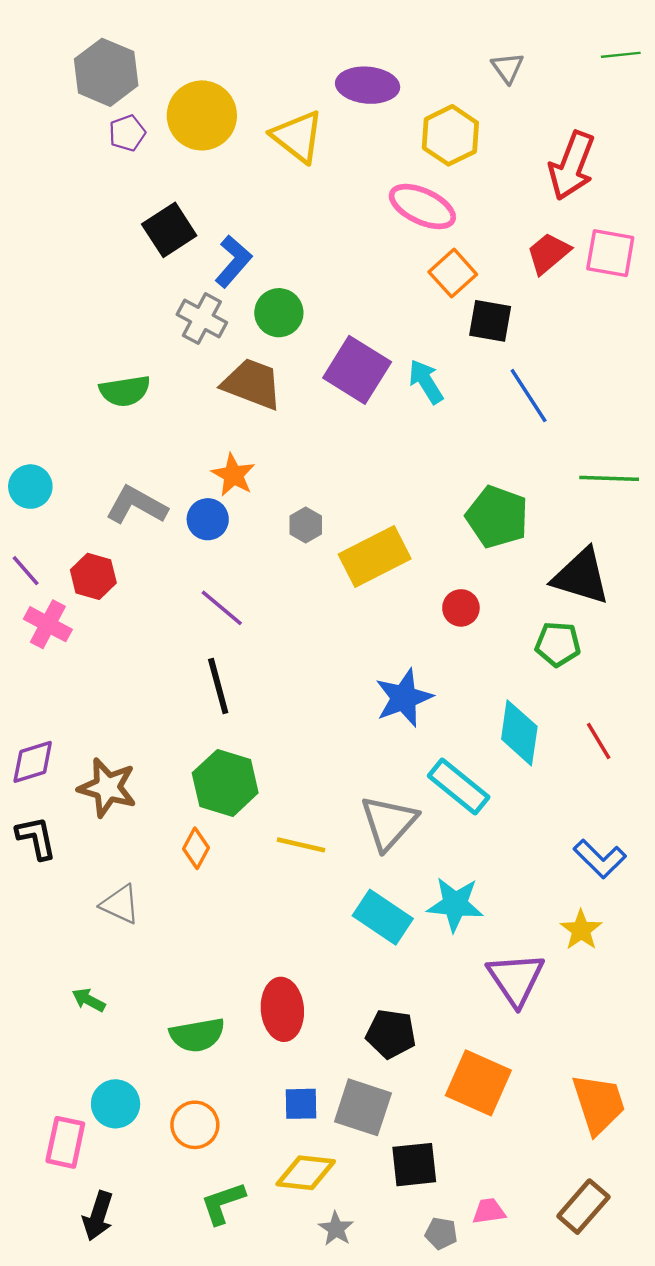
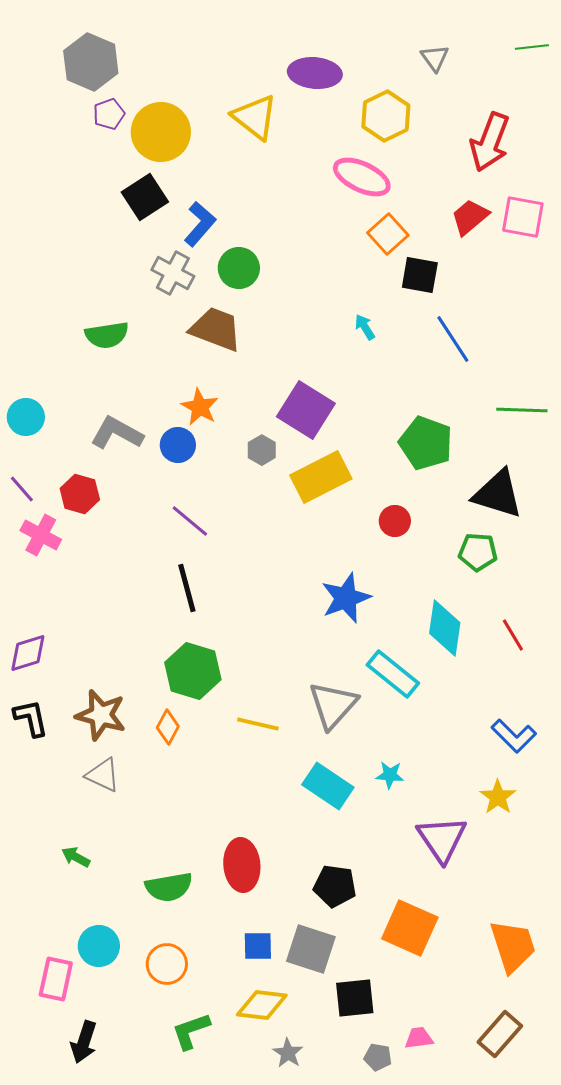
yellow circle: (202, 115) -> (161, 132), moved
purple square: (357, 370) -> (306, 410), moved
cyan arrow: (426, 382) -> (365, 327), size x0.7
brown star: (107, 788) -> (101, 715), moved
cyan star: (455, 904) -> (390, 775), size x0.6

